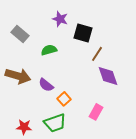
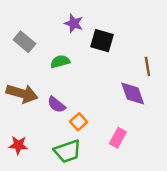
brown line: (97, 54) -> (147, 66), moved, turned -42
red star: (24, 127) -> (18, 145), moved

